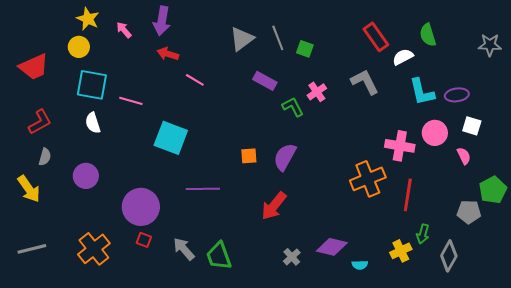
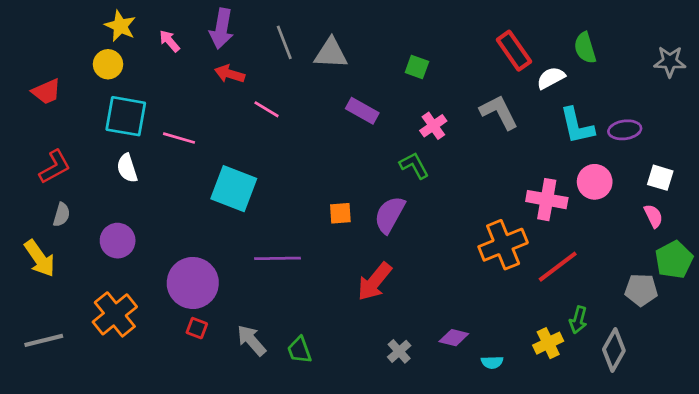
gray line: (278, 38) -> (284, 42), moved
gray triangle: (242, 39) -> (331, 53), turned 40
red trapezoid: (34, 67) -> (46, 92), size x0.7
green L-shape: (293, 107) -> (414, 165), moved
white square: (472, 126) -> (660, 178), moved
pink semicircle: (464, 156) -> (653, 216), moved
red line: (408, 195) -> (558, 267), turned 44
purple diamond: (332, 247) -> (454, 338), size x0.7
orange cross: (94, 249) -> (115, 314), moved
green trapezoid: (219, 256) -> (299, 350), size x0.7

